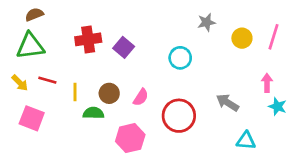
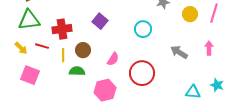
red cross: (88, 39) -> (62, 29), moved
brown circle: (109, 93) -> (83, 50), moved
gray arrow: (228, 103) -> (179, 52), moved
cyan star: (277, 106) -> (217, 85), moved

